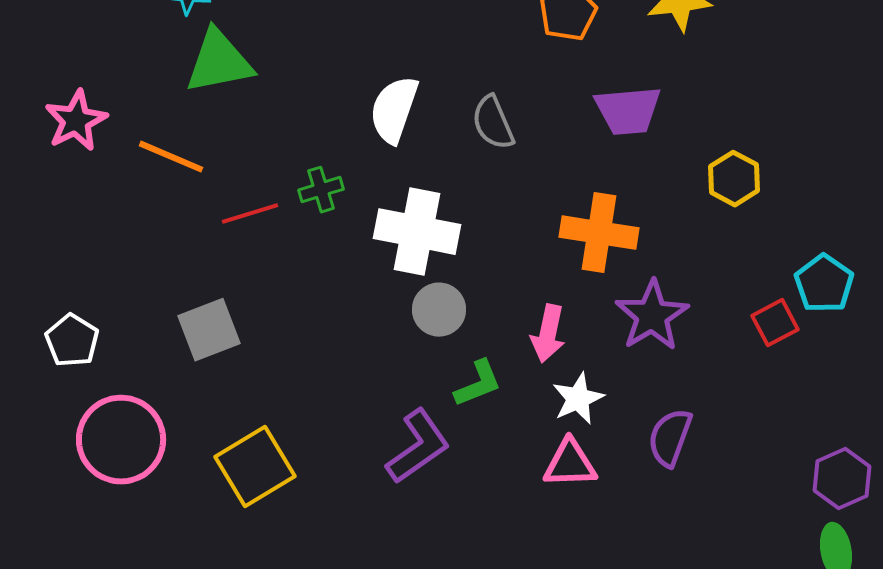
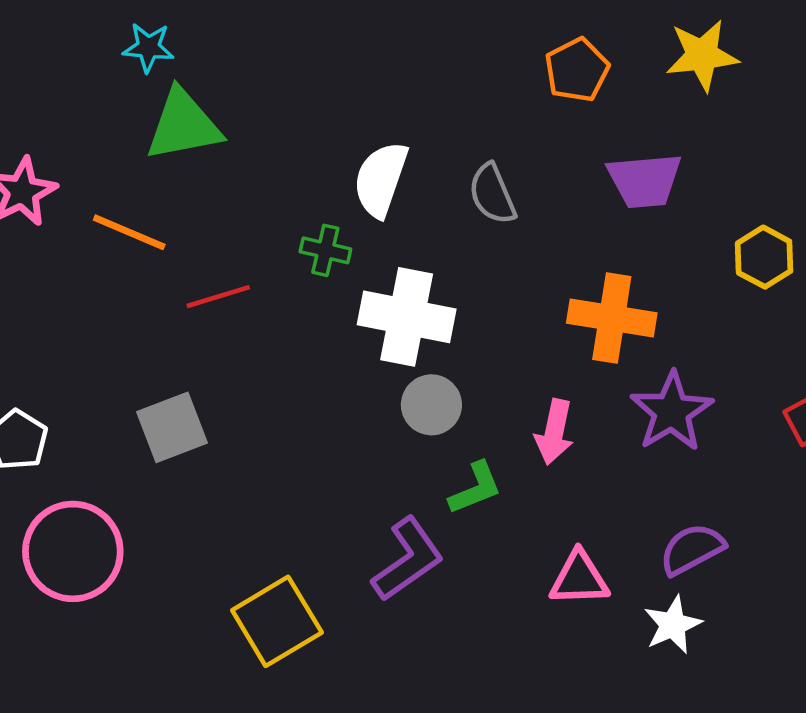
green cross: (321, 190) -> (325, 250), moved, turned 30
white star: (578, 399) -> (673, 625), moved
purple semicircle: (670, 438) -> (692, 549), turned 42
yellow square: (255, 467) -> (277, 621), moved

